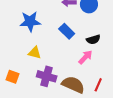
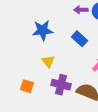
yellow triangle: (35, 53) -> (48, 61), turned 40

